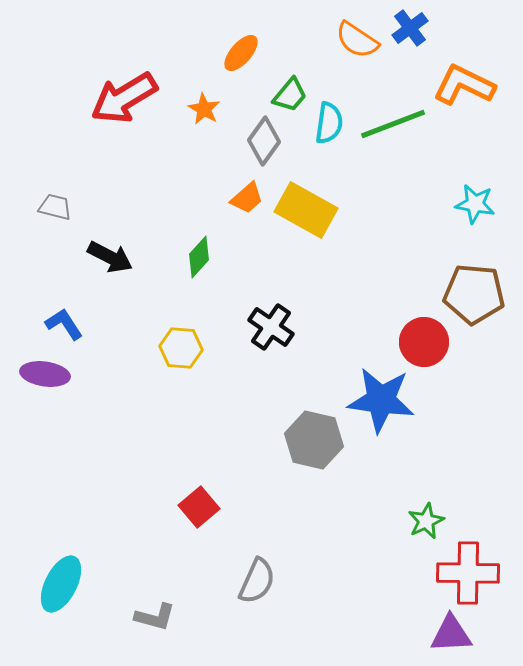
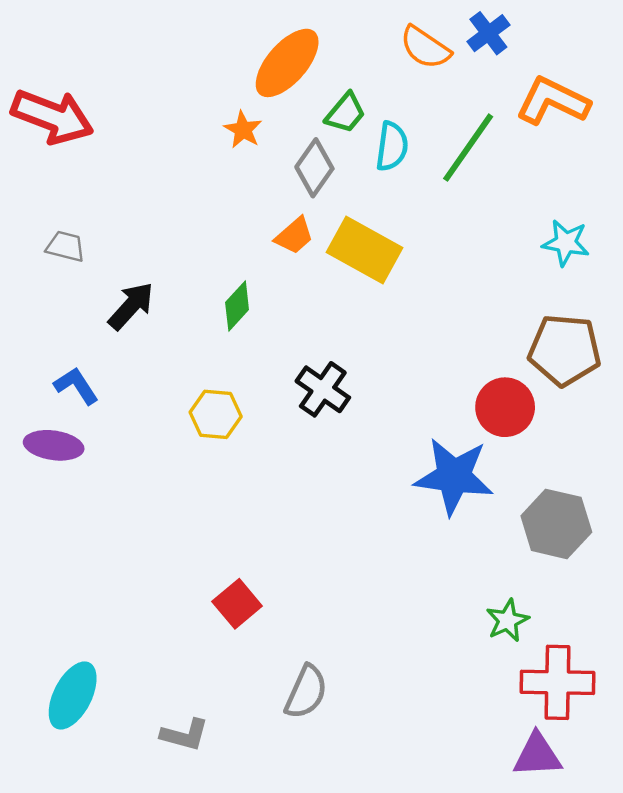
orange ellipse: (241, 53) -> (287, 63), size x1.6
red arrow: (124, 98) -> (52, 117), moved, turned -128
green line: (393, 124) -> (468, 148), turned -34
black arrow: (110, 257) -> (131, 306), turned -75
gray hexagon: (314, 440) -> (556, 524), moved

